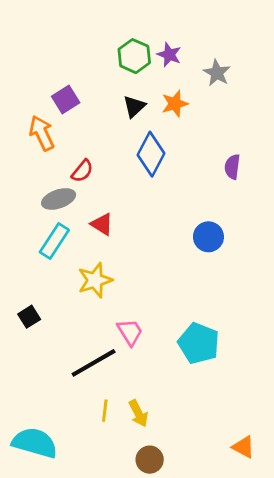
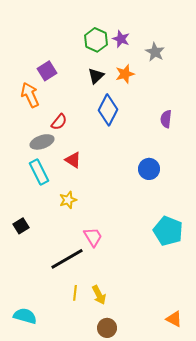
cyan rectangle: (54, 241) -> (39, 172), turned -60
yellow star: (95, 280) -> (68, 200), size x0.7
cyan pentagon: (199, 343) -> (168, 231), moved
cyan semicircle: (35, 443) -> (25, 316), size x0.7

